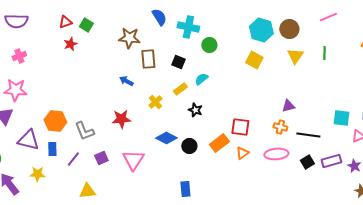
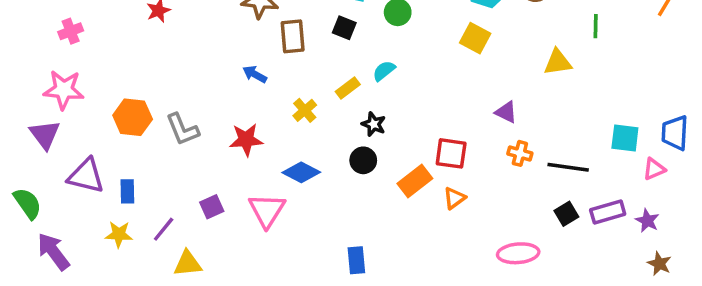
yellow triangle: (295, 56) -> (558, 62), moved, turned 48
black square: (178, 62) -> (344, 28), moved
purple triangle: (288, 106) -> (506, 112), moved, turned 40
orange hexagon: (55, 121) -> (133, 117), moved
gray L-shape: (84, 131) -> (182, 129), moved
blue diamond: (166, 138) -> (301, 172), moved
black circle: (189, 146) -> (363, 160), moved
pink ellipse: (276, 154) -> (518, 253), moved
purple line: (73, 159) -> (164, 229), moved
yellow star: (37, 174) -> (119, 234), moved

